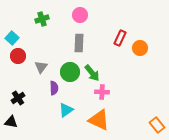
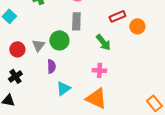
red rectangle: (120, 38) -> (117, 16), turned 42
red circle: (18, 56) -> (17, 49), moved
green circle: (70, 72) -> (59, 40), moved
green arrow: (92, 73) -> (103, 42), moved

